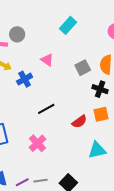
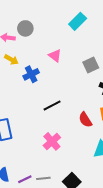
red semicircle: (79, 122) -> (85, 120), turned 91
pink cross: (37, 143) -> (52, 141), moved

